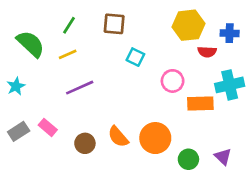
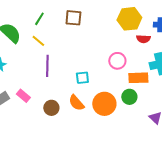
yellow line: (68, 54) -> (38, 41), turned 64
cyan square: (135, 57) -> (82, 78), moved, turned -32
purple line: (80, 88) -> (47, 66), turned -65
green circle: (188, 159) -> (129, 97), moved

